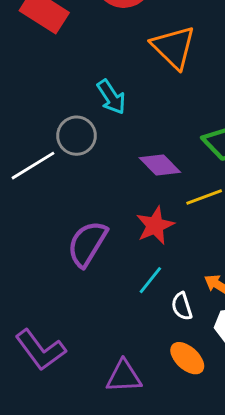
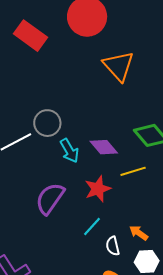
cyan arrow: (111, 97) -> (69, 151), moved

